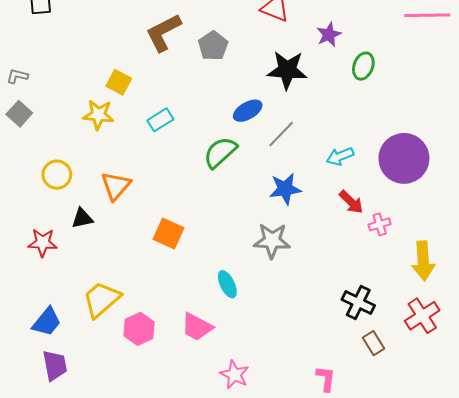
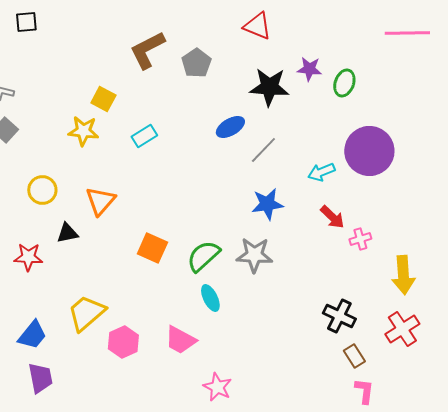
purple star: (329, 35) -> (309, 69), moved, turned 30
green semicircle: (220, 152) -> (203, 256), moved
purple circle: (404, 158) -> (369, 151), moved
pink L-shape: (326, 379) -> (364, 391), moved

